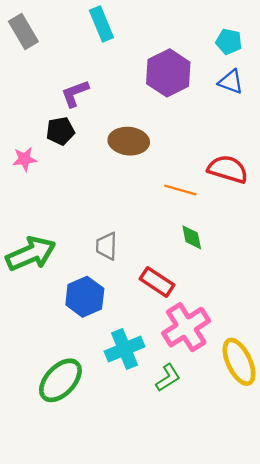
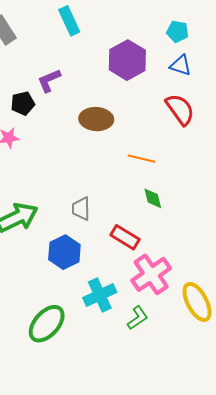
black pentagon: (60, 131) -> (23, 103), moved
red semicircle: (228, 169) -> (180, 109), moved, turned 40

